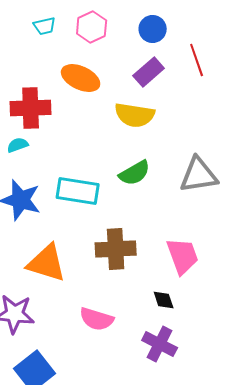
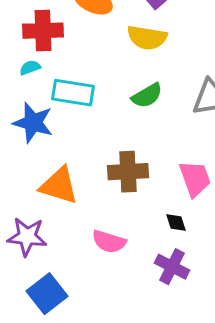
cyan rectangle: (78, 191) -> (73, 93), moved

